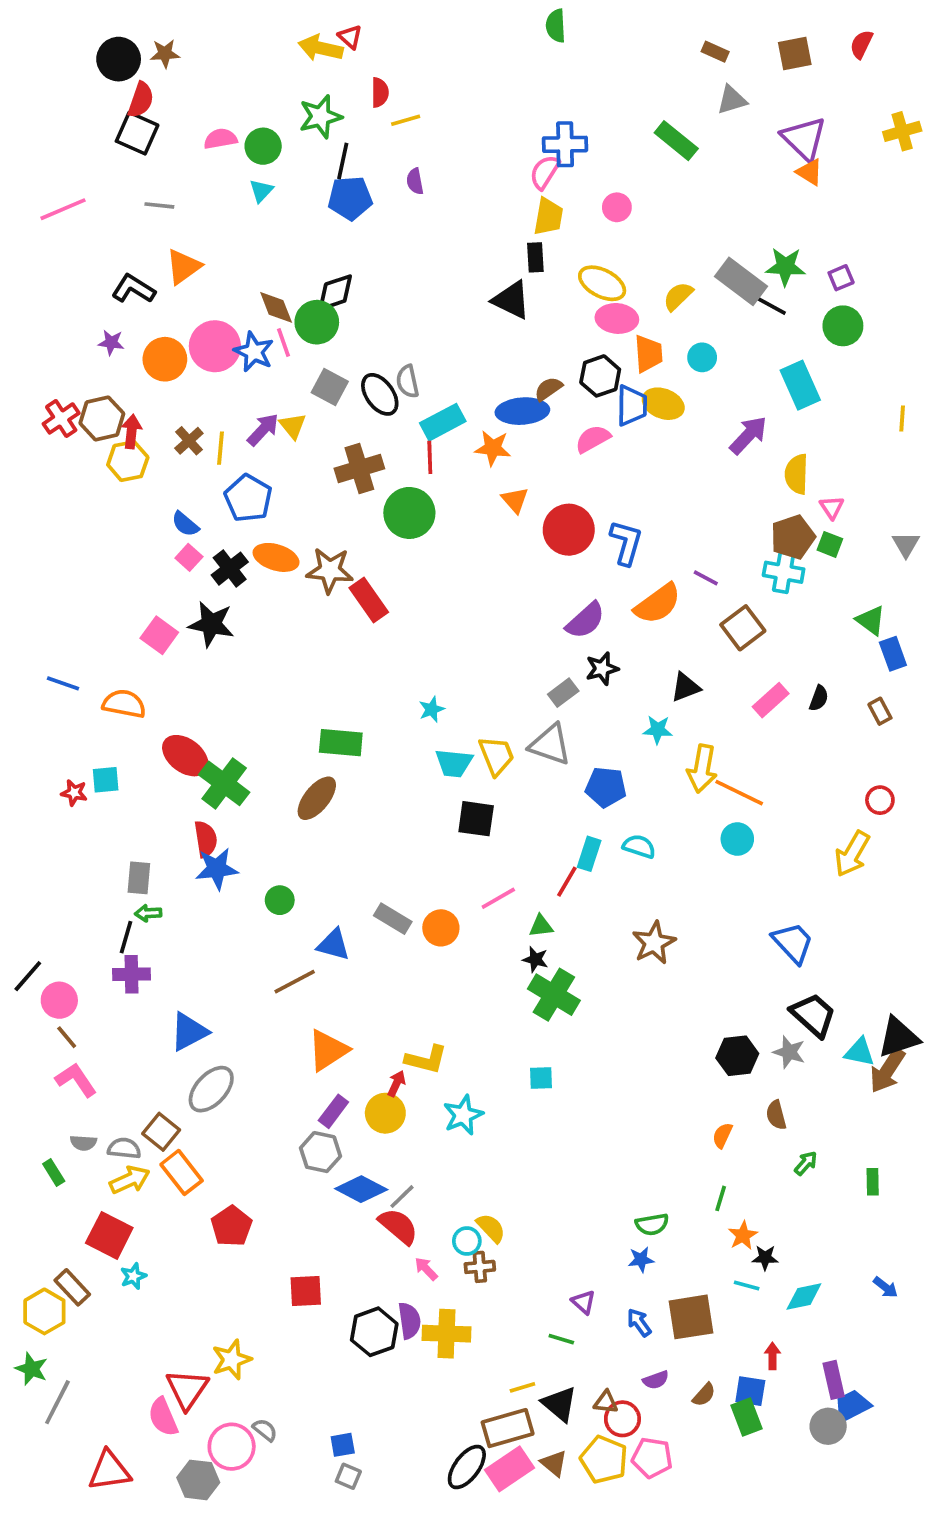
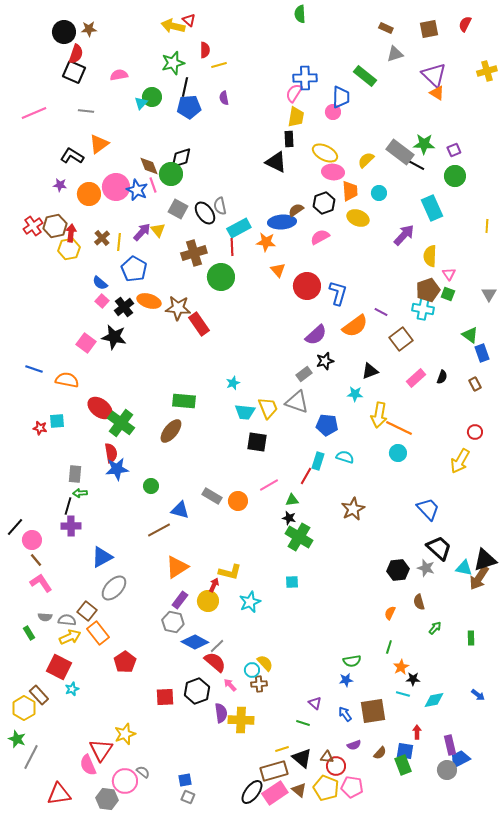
green circle: (263, 146) -> (152, 97), moved
blue trapezoid: (632, 406) -> (341, 97), moved
black hexagon: (374, 1332) -> (197, 691), moved

